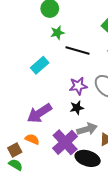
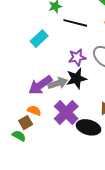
black star: (77, 108) -> (76, 78), size x1.5
gray arrow: (87, 129) -> (58, 83), moved
brown square: (15, 150) -> (26, 123), moved

